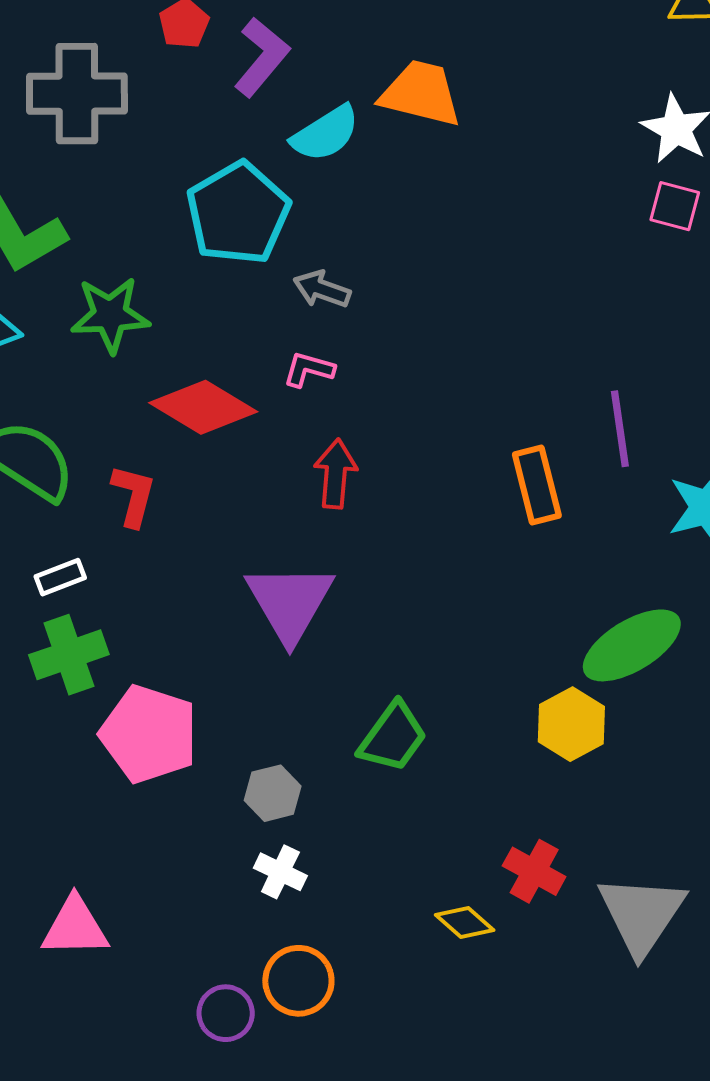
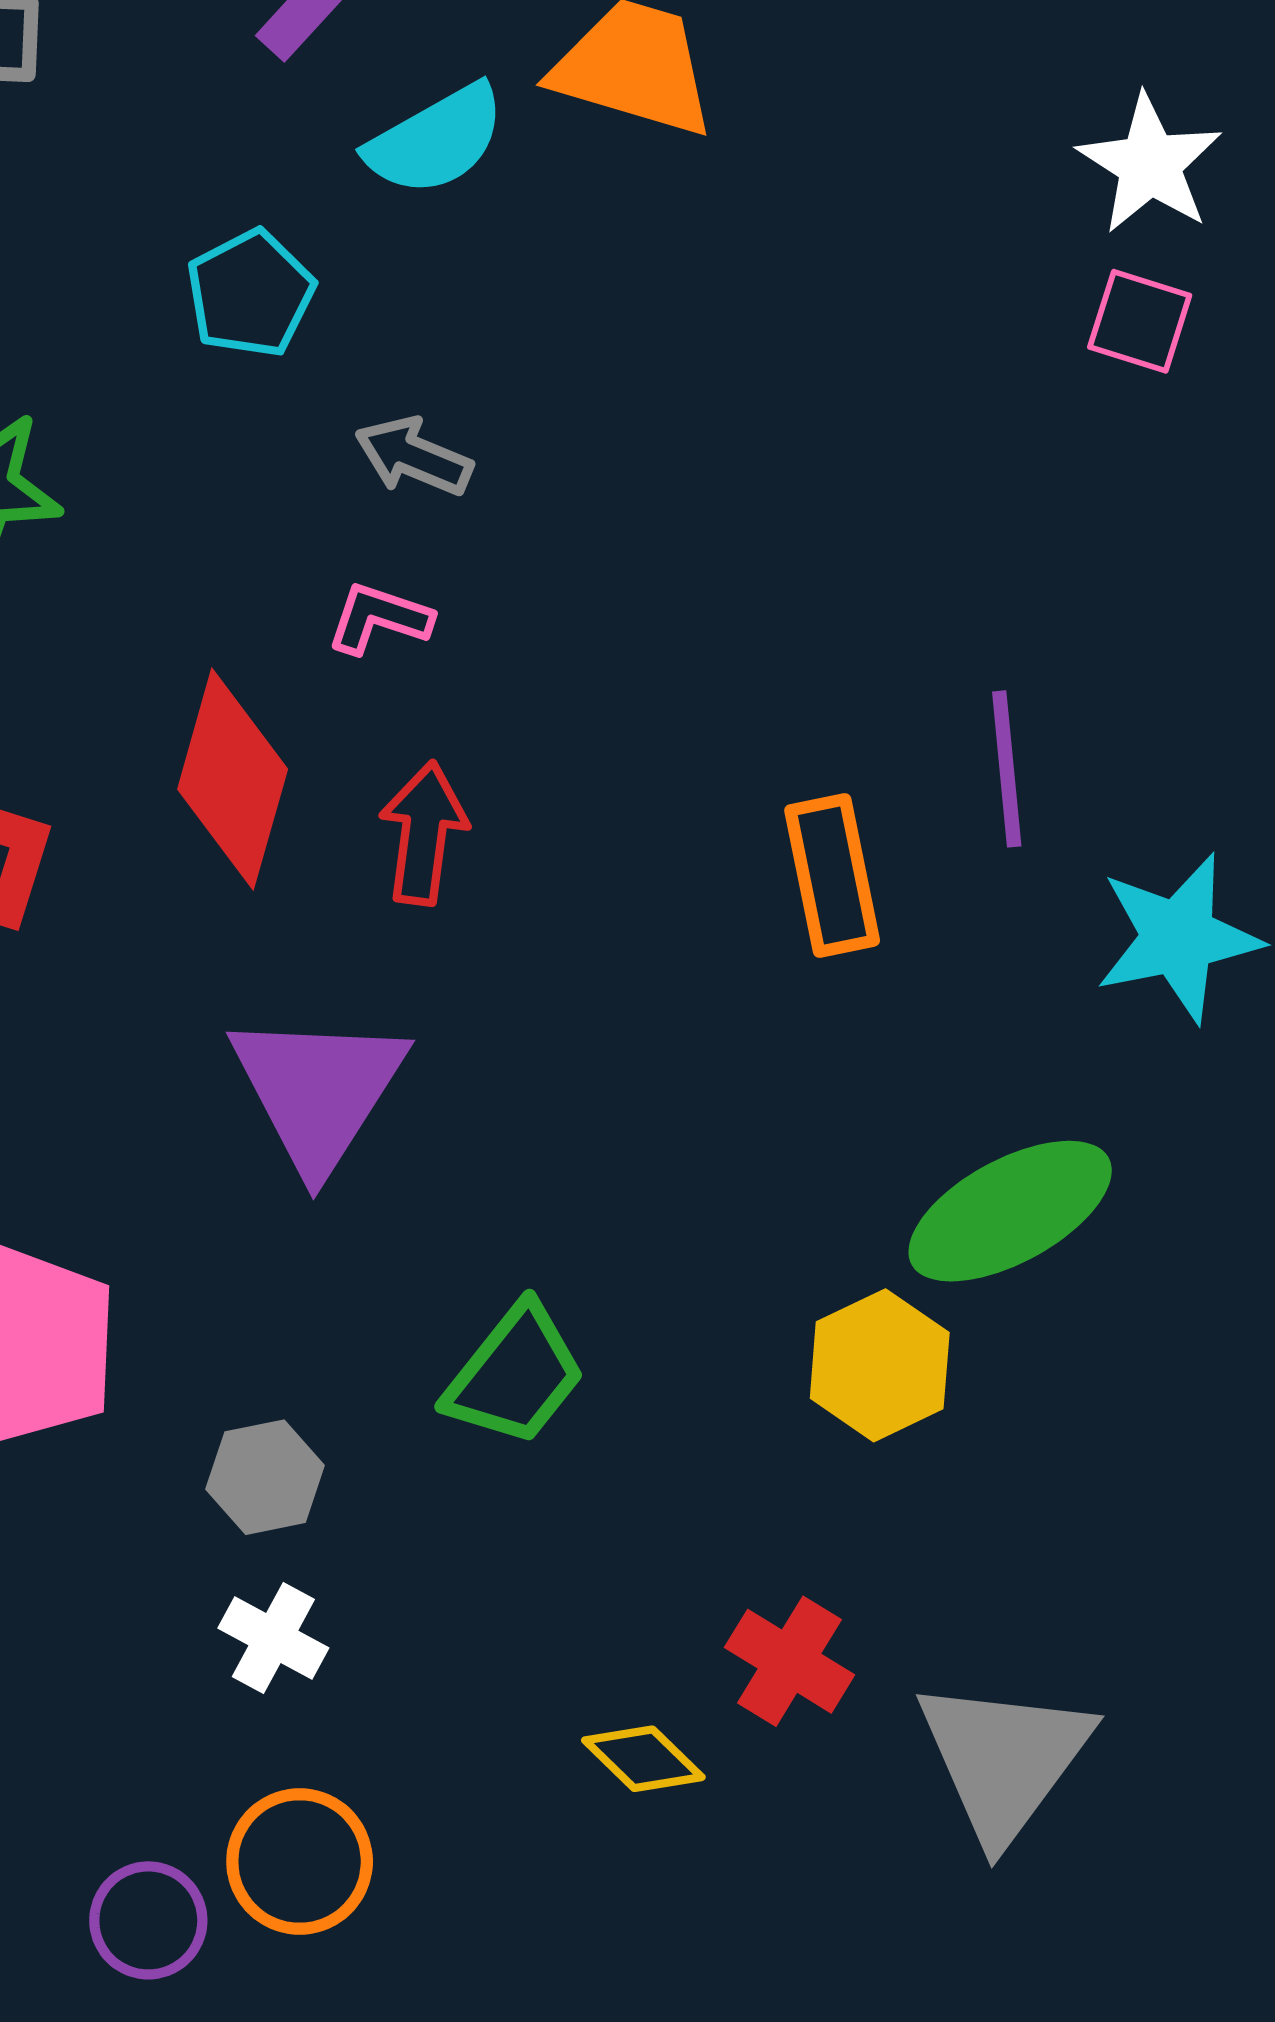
cyan pentagon: (238, 213) -> (250, 294), size x0.6
red diamond: (203, 407) -> (233, 779), moved, turned 72

